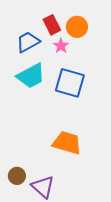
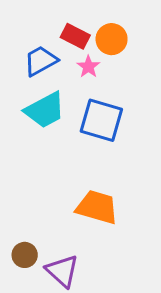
red rectangle: (52, 25) -> (75, 36), turned -36

